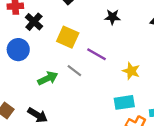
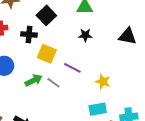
black cross: (34, 22) -> (29, 35), moved, turned -35
green arrow: (48, 78) -> (34, 80), moved

